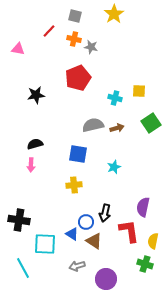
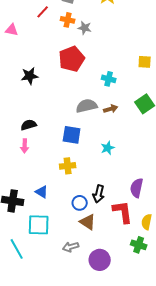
yellow square: (139, 91) -> (145, 62), moved
blue triangle: (72, 234) -> (42, 192), moved

